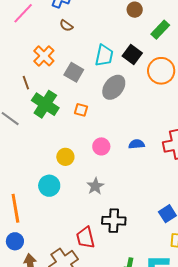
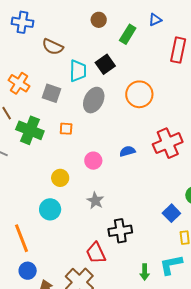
brown semicircle: (66, 26) -> (53, 47), moved, size x1.5
black square: (132, 55) -> (105, 64), turned 30
orange circle: (161, 71) -> (139, 94), moved

